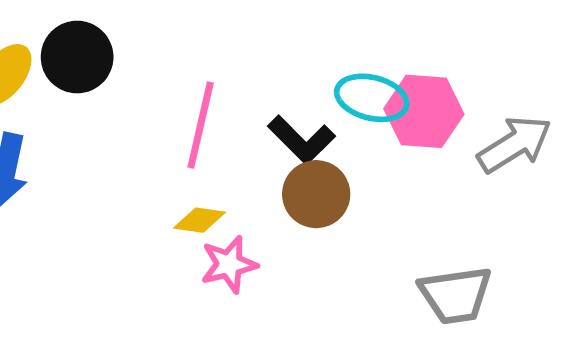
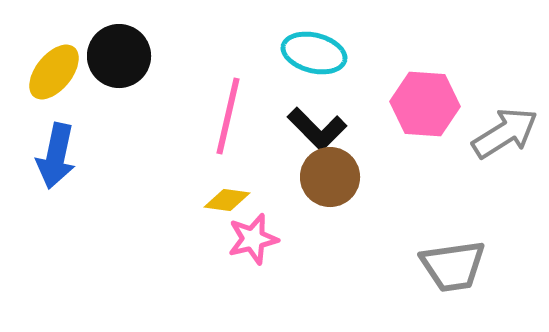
cyan ellipse: (372, 98) -> (314, 53), moved

